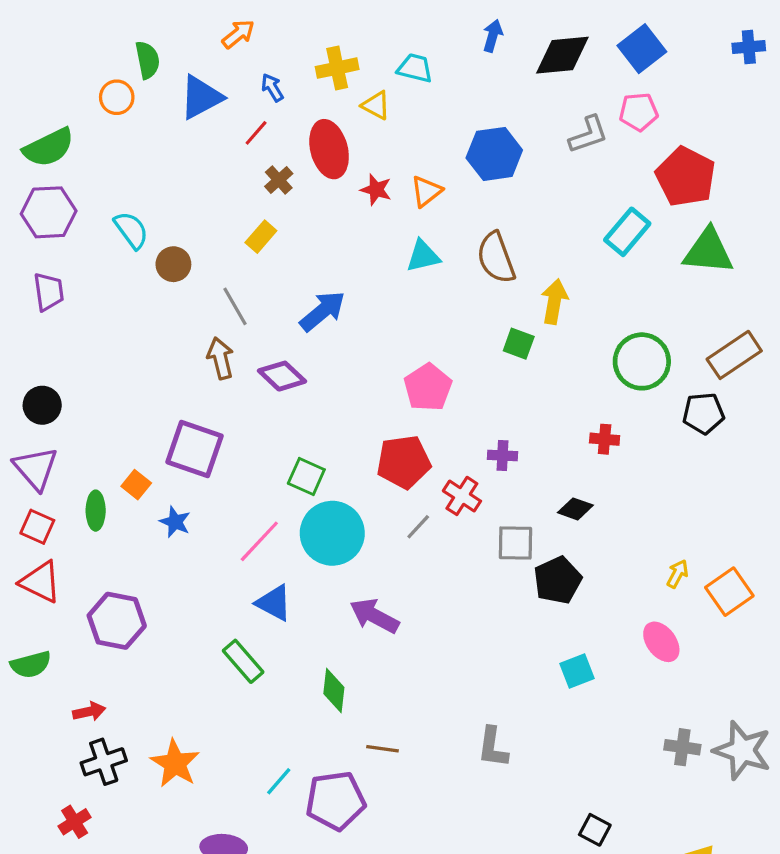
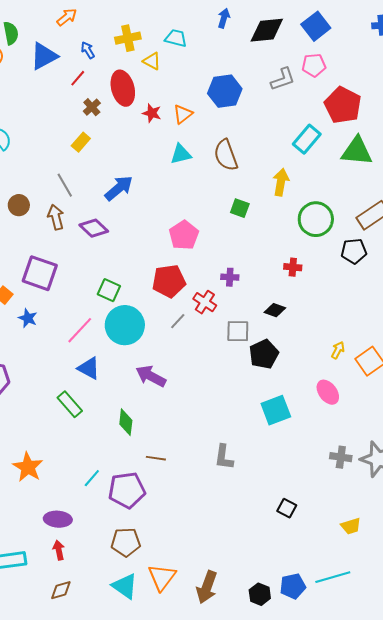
brown circle: (173, 264) -> (19, 205), moved
yellow arrow: (554, 301) -> (281, 182), moved
cyan square: (577, 671) -> (276, 410), size x1.4

